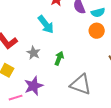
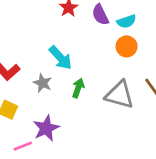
cyan arrow: (46, 24) -> (60, 58), moved
gray triangle: (81, 84) -> (120, 95), moved

